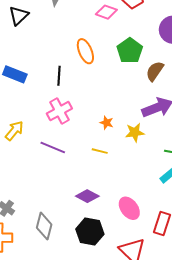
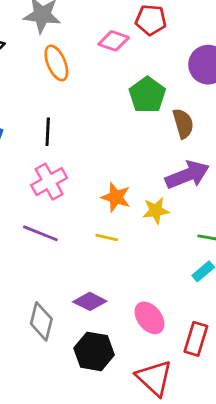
orange ellipse: (85, 51) -> (56, 63), moved
brown semicircle: (155, 71) -> (183, 124), turned 130
orange star: (107, 123) -> (116, 197), size x1.5
gray diamond: (44, 226) -> (41, 321), moved

